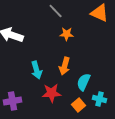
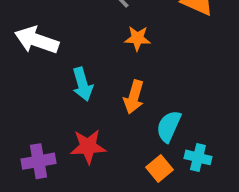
cyan arrow: (37, 70) -> (82, 84), moved
red star: (52, 93) -> (88, 146), moved

